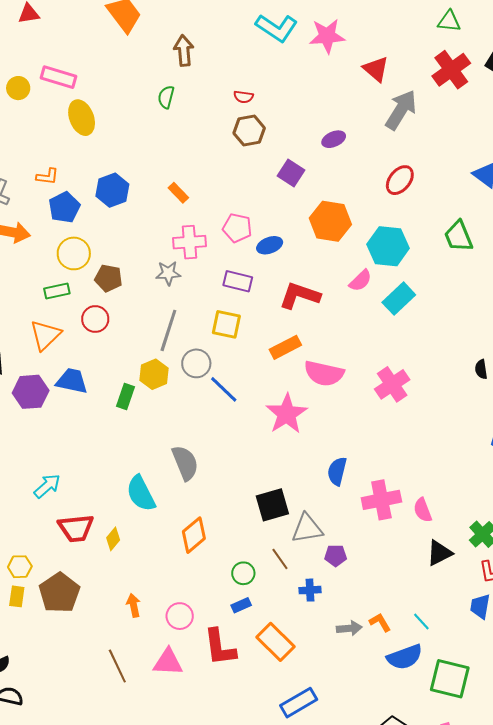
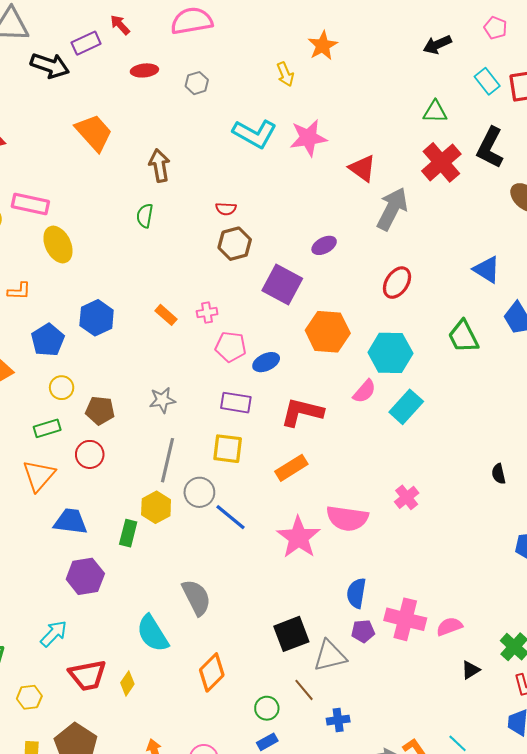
purple square: (291, 173) -> (282, 285), size x1.4
orange L-shape: (47, 176) -> (19, 291), moved
pink cross: (190, 242) -> (207, 313), moved, size x0.6
yellow circle: (74, 253) -> (62, 388), size x0.7
pink semicircle: (324, 373) -> (347, 518), moved
pink cross: (392, 384) -> (407, 497), size x0.7
purple hexagon: (31, 392) -> (85, 576), moved
pink cross: (381, 500) -> (405, 619), turned 30
pink semicircle: (423, 510) -> (449, 626), turned 95
black triangle: (439, 553) -> (471, 670), size x0.7
purple pentagon: (336, 556) -> (363, 631), moved
yellow hexagon: (20, 567) -> (29, 697), moved

